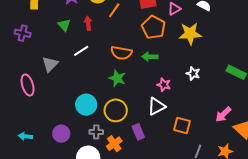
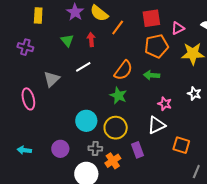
orange pentagon: (154, 27) -> (156, 46), turned 30
orange semicircle: (121, 53) -> (123, 70), turned -65

